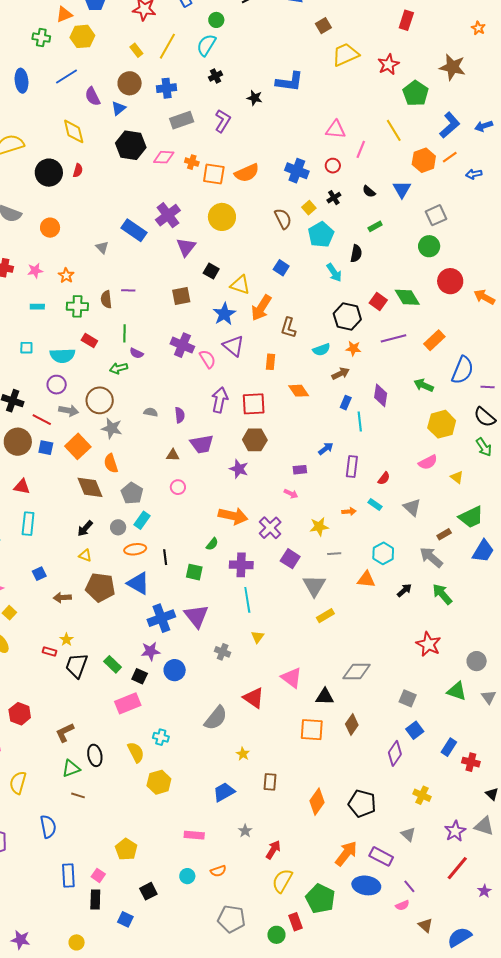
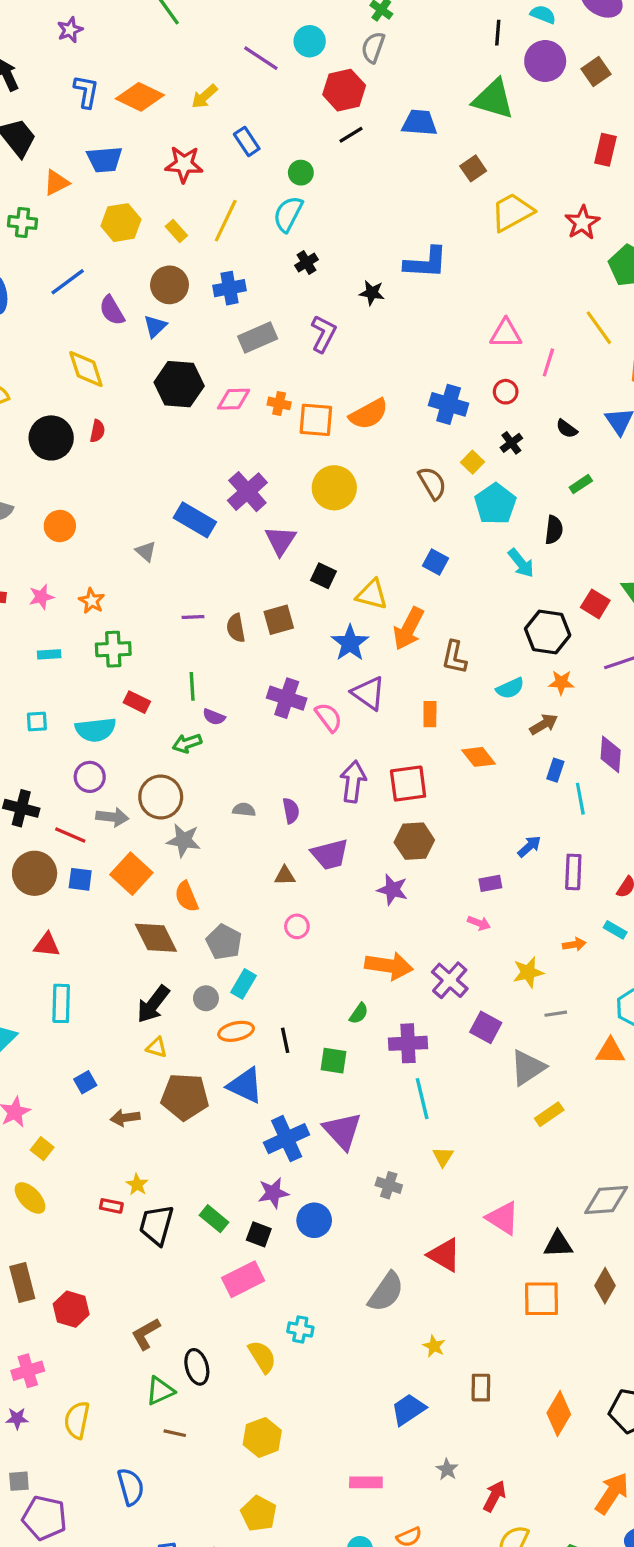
yellow hexagon: (82, 36) -> (121, 223), moved
brown semicircle: (106, 299) -> (236, 628), moved
black arrow: (85, 528) -> (153, 1004), size x1.4
gray triangle: (314, 586) -> (528, 1068), turned 30
yellow hexagon: (159, 782) -> (262, 1437), moved

